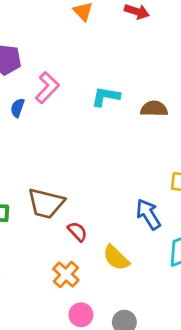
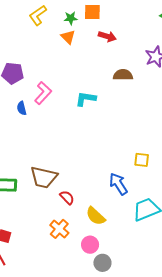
blue semicircle: (17, 108) -> (22, 108), turned -32
brown semicircle: (154, 109) -> (123, 75), moved
pink circle: (81, 315) -> (90, 245), moved

